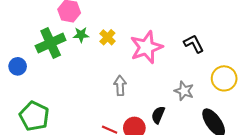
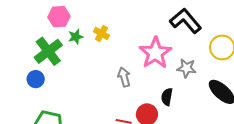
black L-shape: (194, 44) -> (186, 21), size x1.5
pink star: (146, 47) -> (155, 53), moved
blue circle: (18, 66) -> (36, 79), moved

